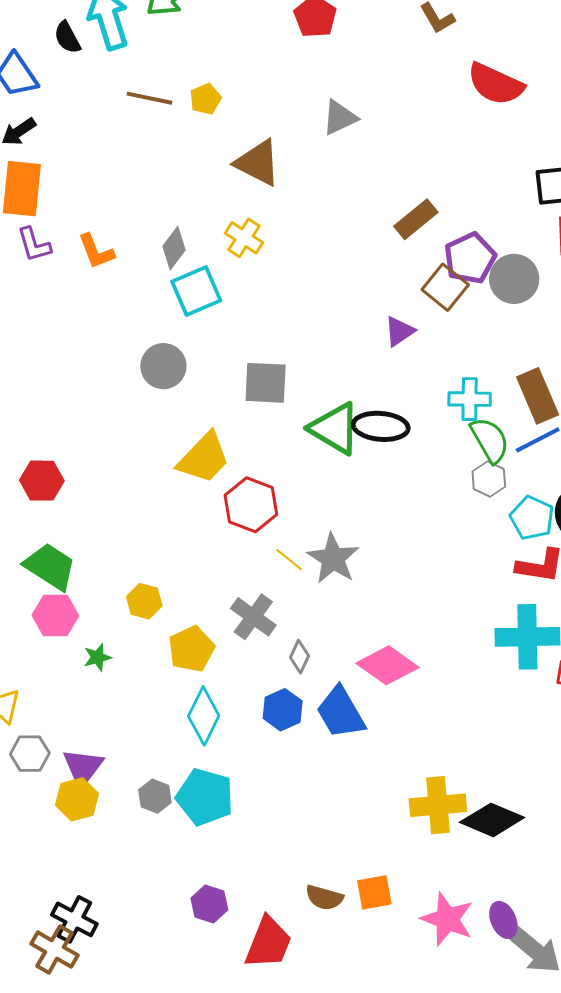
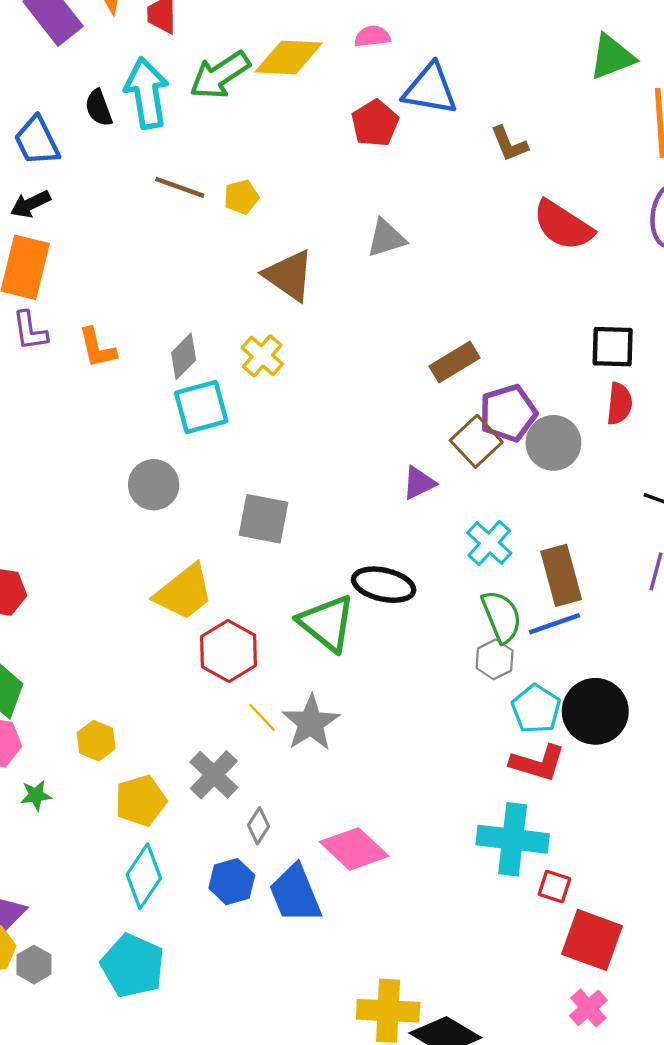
cyan cross: (470, 399) -> (489, 543), moved, turned 33
green triangle: (335, 429) -> (327, 623), moved
gray hexagon: (155, 796) -> (34, 965), moved

